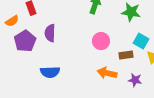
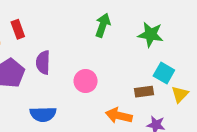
pink circle: (101, 41) -> (86, 81), moved

